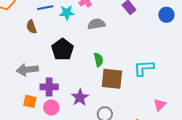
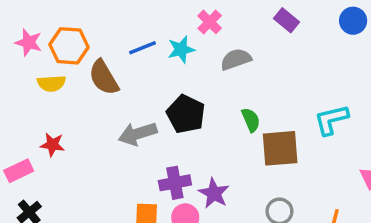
brown semicircle: (31, 27) -> (104, 78), moved, size x1.5
gray arrow: (27, 70) -> (138, 134), moved
purple star: (80, 97) -> (214, 193), moved

